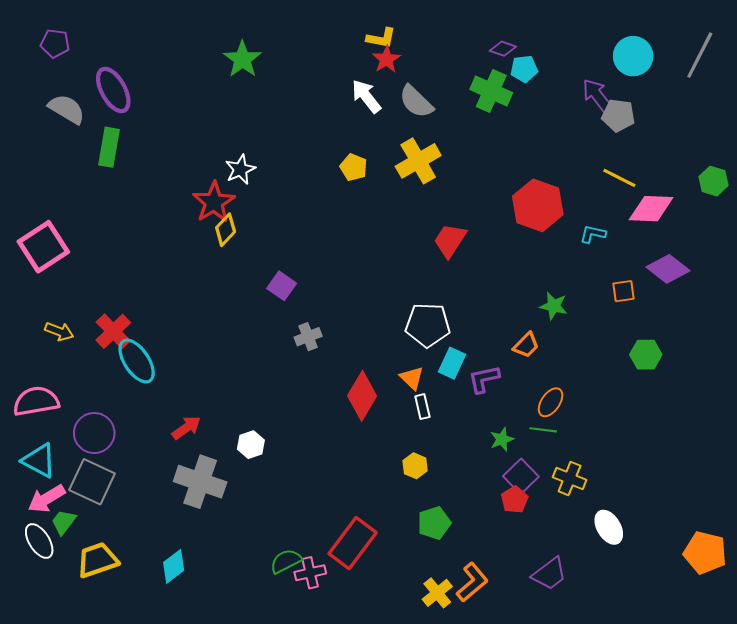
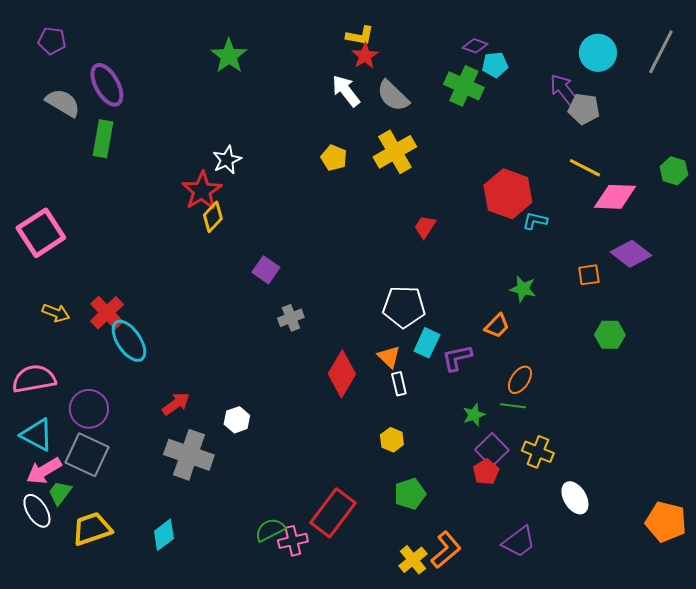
cyan L-shape: (593, 234) -> (535, 221), moved
red trapezoid: (450, 240) -> (425, 227), size x0.7

